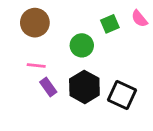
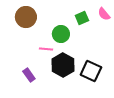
pink line: (36, 66) -> (46, 49), moved
purple rectangle: (48, 87) -> (29, 75), moved

